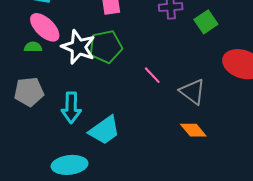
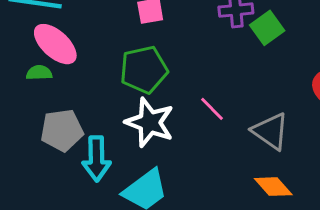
green square: (206, 22) -> (267, 28), moved
white star: (78, 47) -> (150, 122), moved
gray pentagon: (29, 92) -> (62, 130), moved

